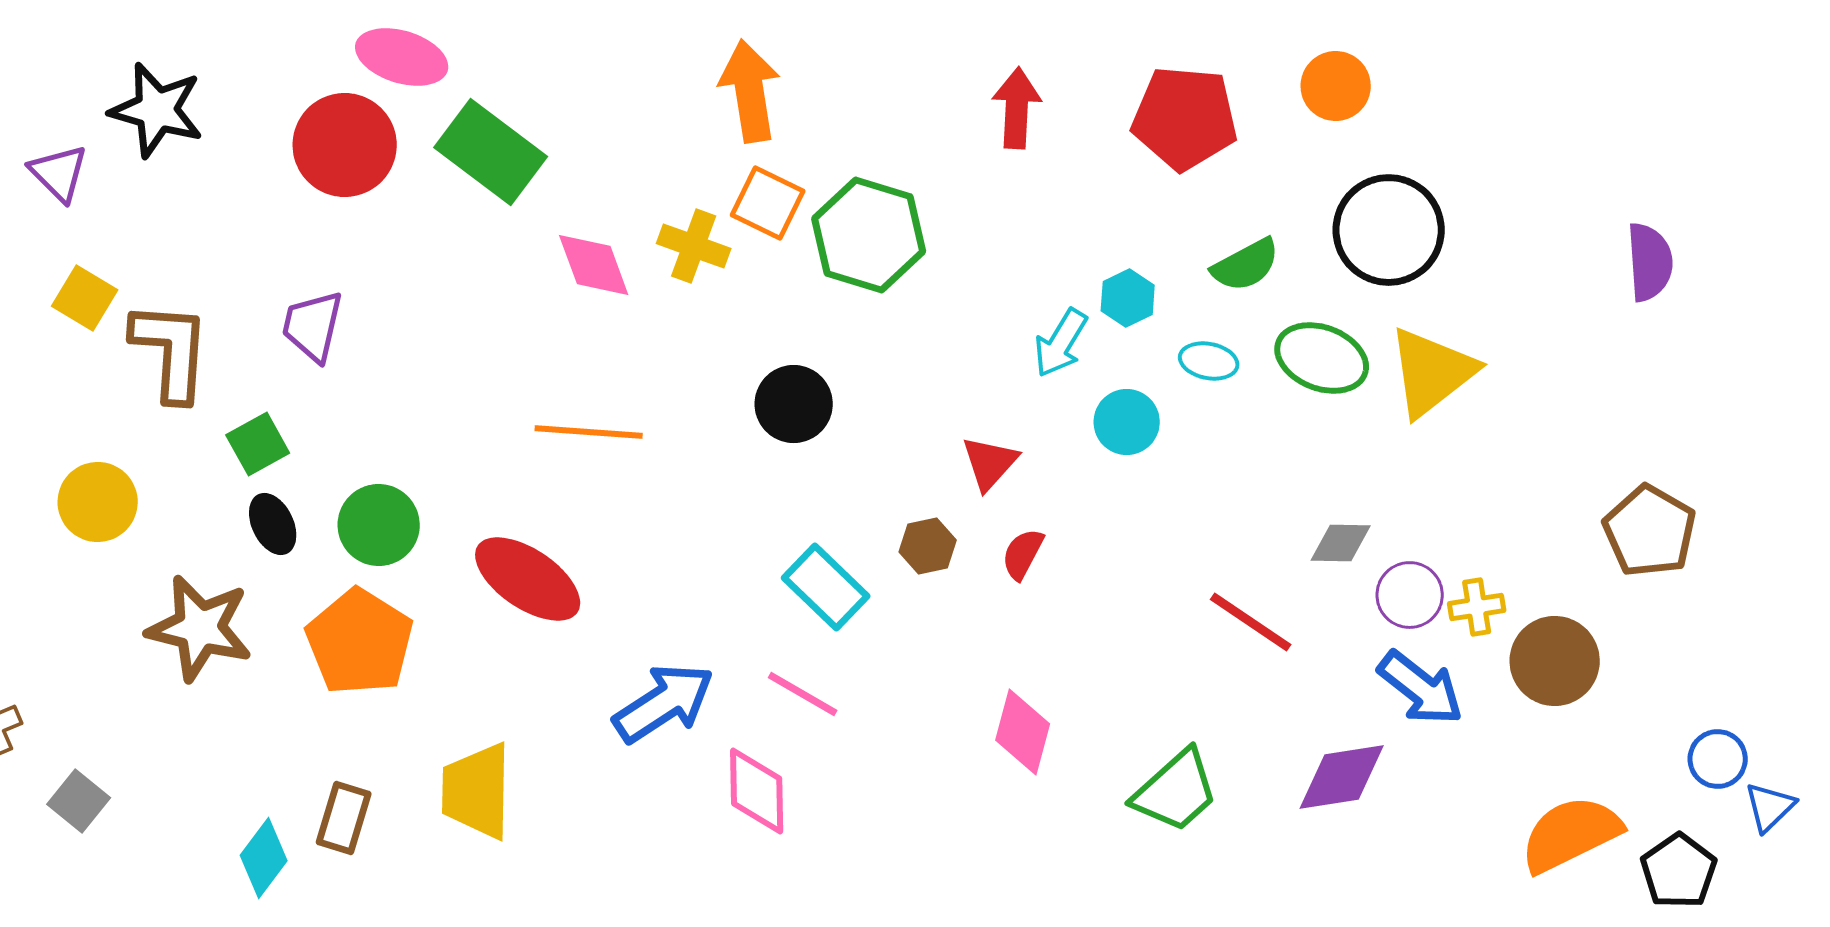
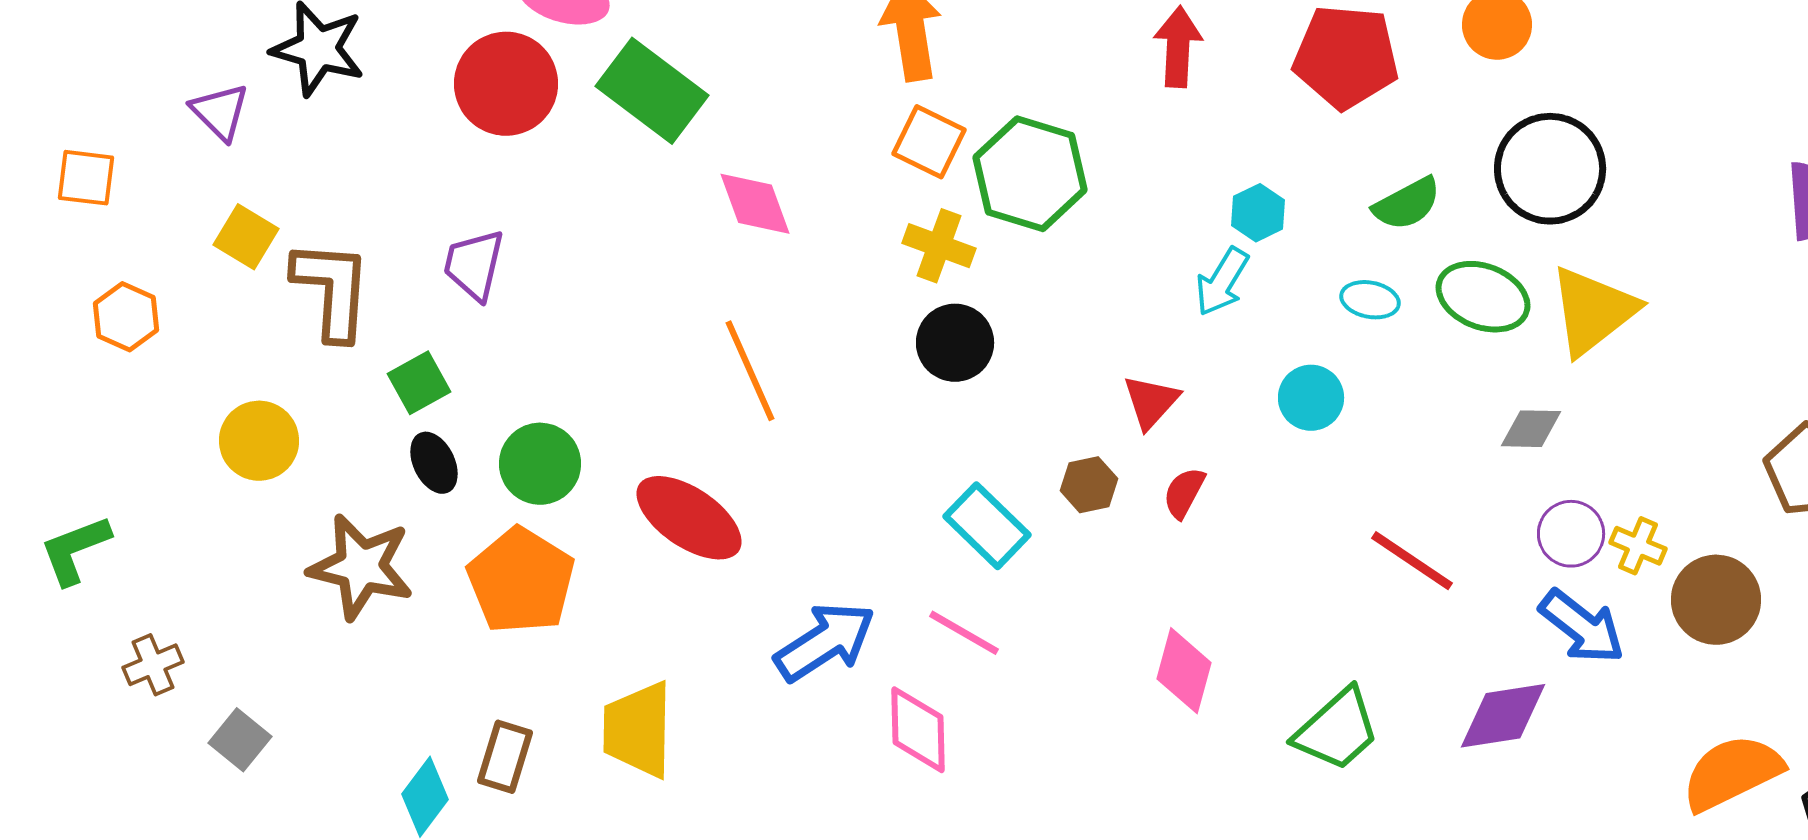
yellow cross: (694, 246) -> (939, 246), moved
cyan hexagon: (1128, 298) -> (1258, 213), moved
cyan circle: (1127, 422) -> (1311, 398), moved
orange line: (589, 432) -> (750, 371), turned 62
gray diamond: (1341, 543) -> (1531, 429), moved
yellow cross: (1477, 607) -> (1638, 546), turned 32

